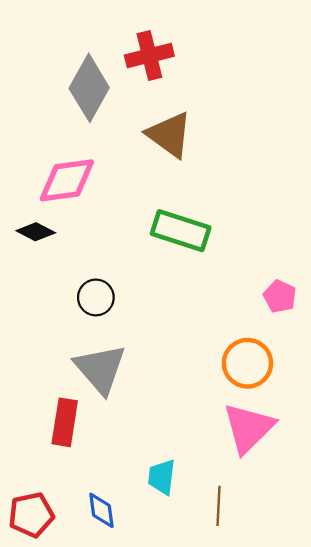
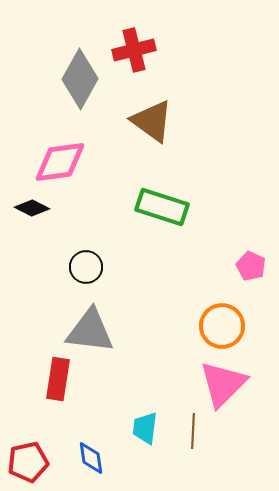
gray triangle: (100, 369) -> (90, 331), turned -42
brown line: (218, 506) -> (193, 431), moved

